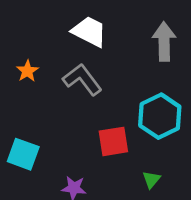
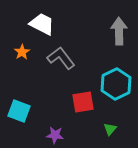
white trapezoid: (89, 32) -> (42, 24), moved

